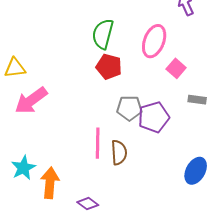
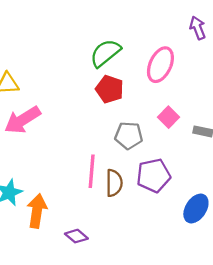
green semicircle: (103, 34) -> (105, 53), turned 32
pink square: (176, 68) -> (168, 117), moved
purple pentagon: (154, 117) -> (153, 176), moved

